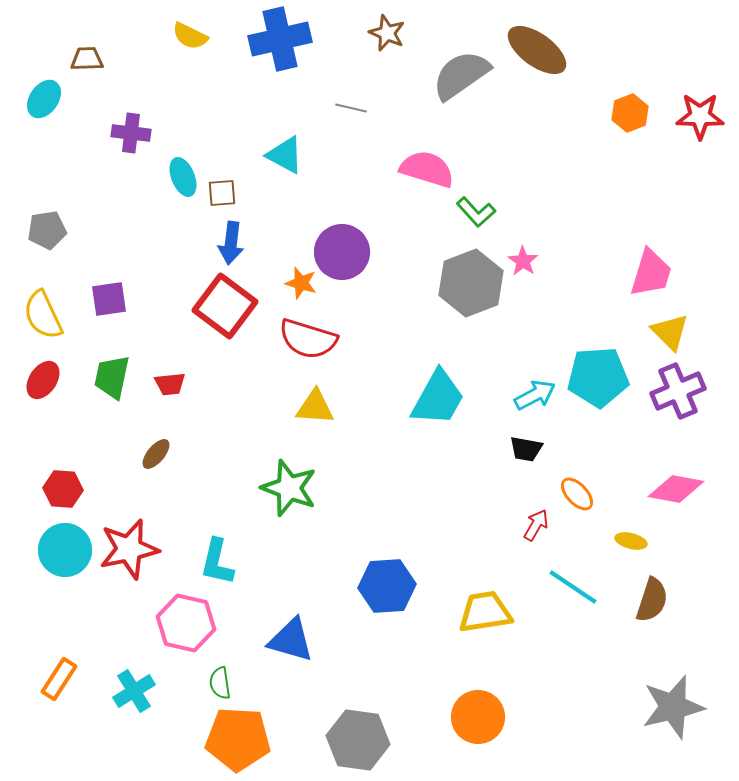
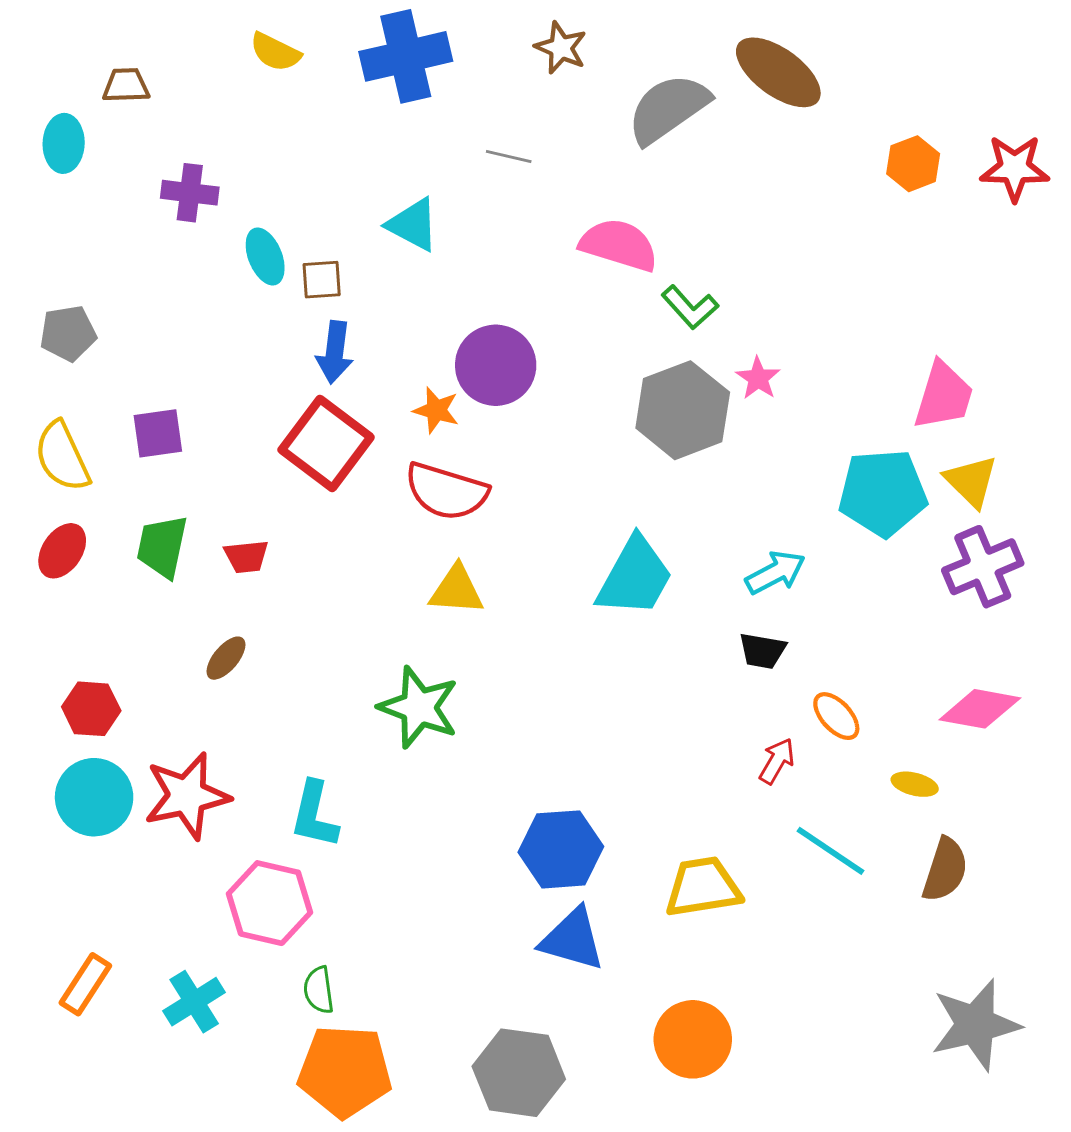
cyan ellipse: (44, 99) -> (64, 143), turned -33
cyan pentagon: (598, 377) -> (883, 493), moved
blue triangle: (291, 640) -> (572, 939), moved

